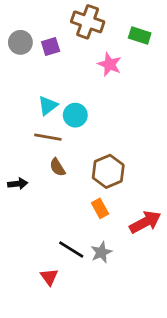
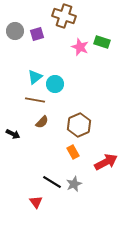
green rectangle: (140, 36) -> (102, 42), moved
brown semicircle: (57, 167) -> (42, 122), turned -104
black arrow: (18, 184) -> (13, 134), turned 32

